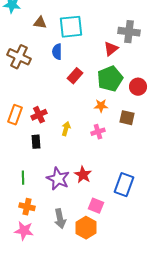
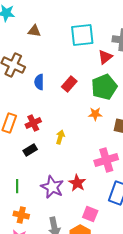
cyan square: (71, 27) -> (82, 35), moved
blue semicircle: (57, 52) -> (39, 82), moved
pink cross: (98, 132) -> (106, 160), moved, size x1.6
black rectangle: (36, 142) -> (30, 150), turned 64

